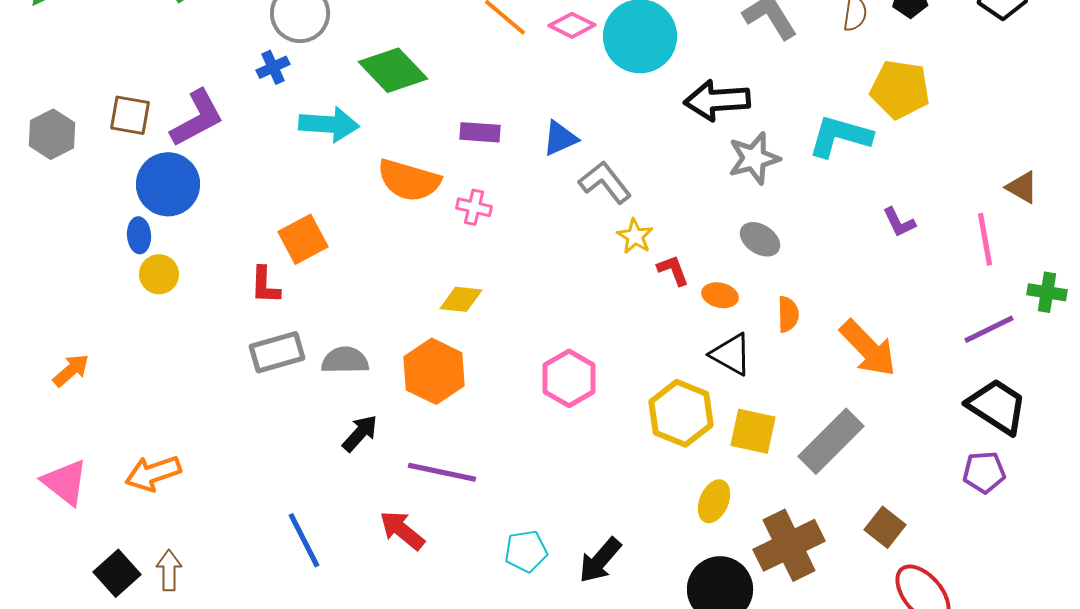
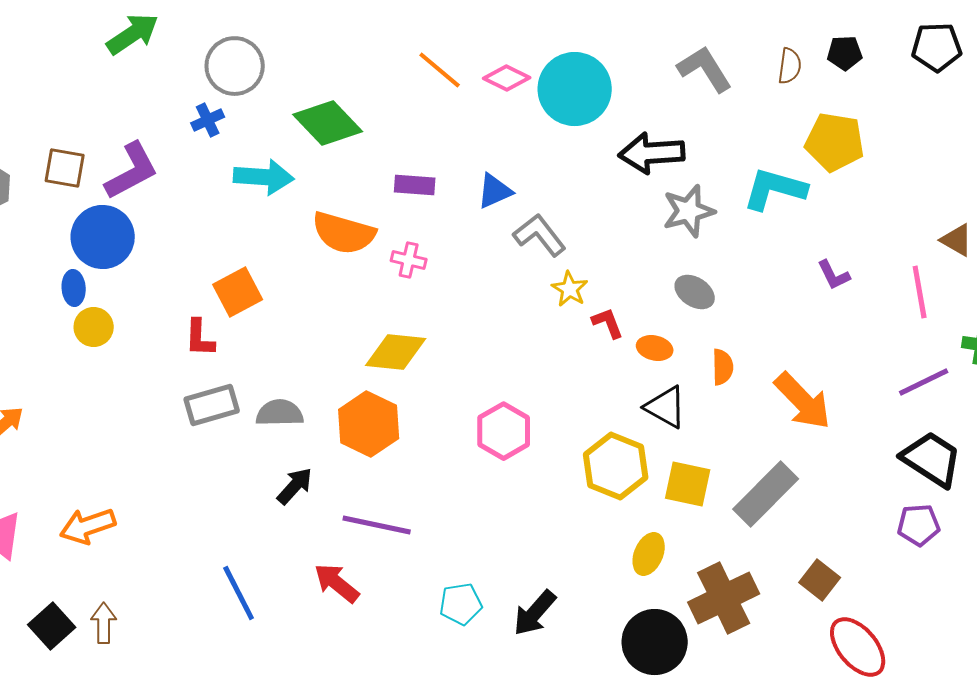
yellow diamond: (461, 299) -> (396, 352), size x1.4

